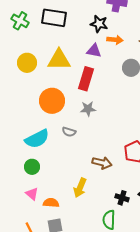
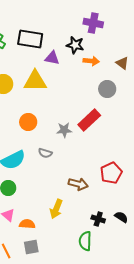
purple triangle: (94, 51) -> (52, 58), moved
red rectangle: (86, 79) -> (89, 120), moved, turned 30
orange circle: (52, 101) -> (28, 122), size x0.7

